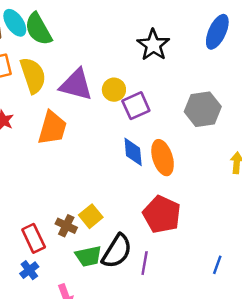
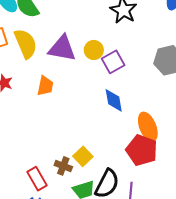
orange trapezoid: (52, 128) -> (45, 86), size x0.7
orange ellipse: (163, 158) -> (148, 127), moved

